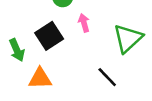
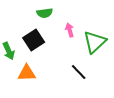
pink arrow: (84, 23) -> (70, 30), moved

